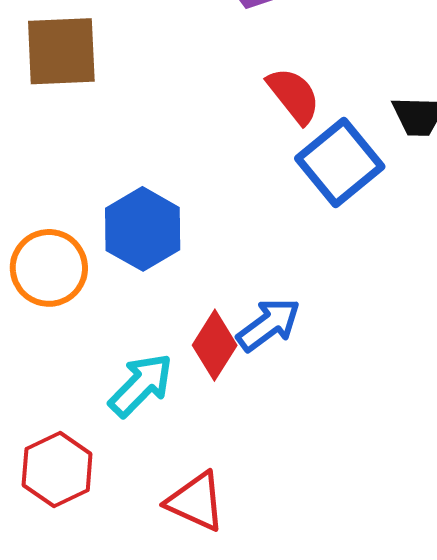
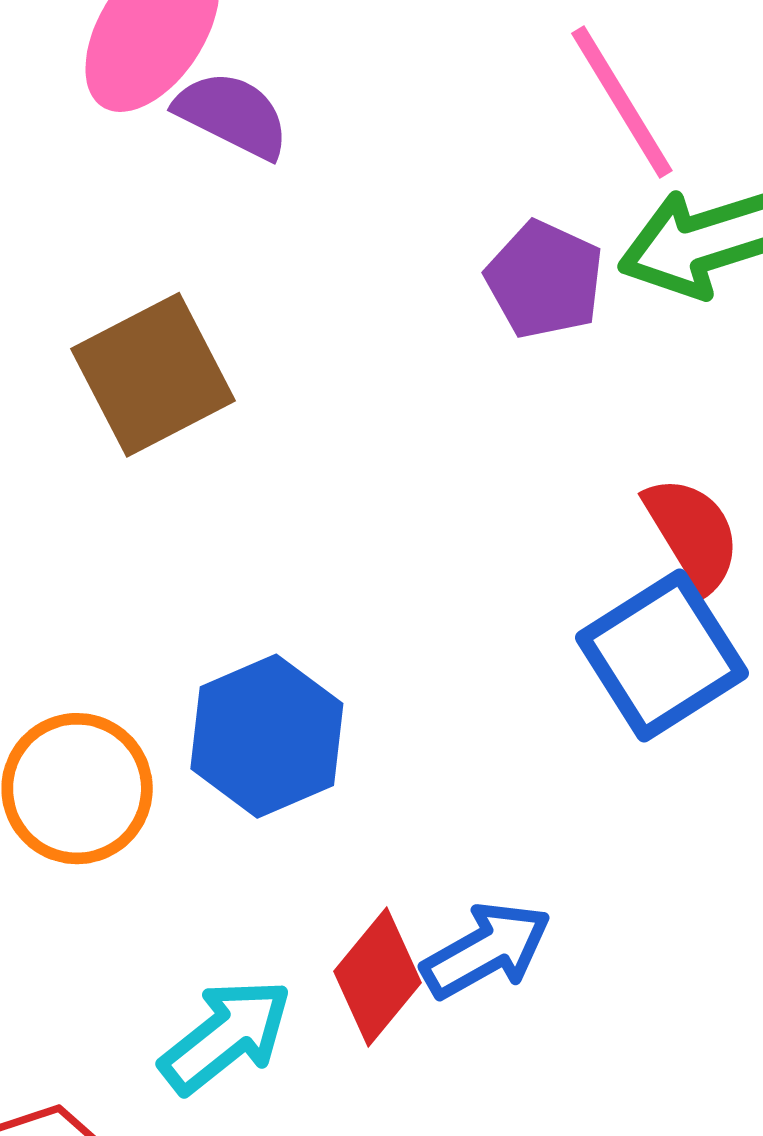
brown square: (61, 51) -> (153, 375), turned -32
red semicircle: (294, 95) -> (693, 533), moved

